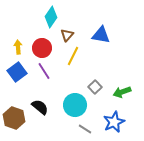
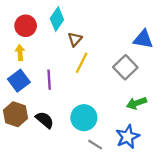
blue triangle: (101, 35) -> (143, 39), moved
red circle: (42, 48) -> (26, 26), moved
purple line: (44, 71) -> (49, 80), turned 30
gray square: (95, 87) -> (125, 67), moved, size x1.5
brown hexagon: (14, 118) -> (16, 114), moved

